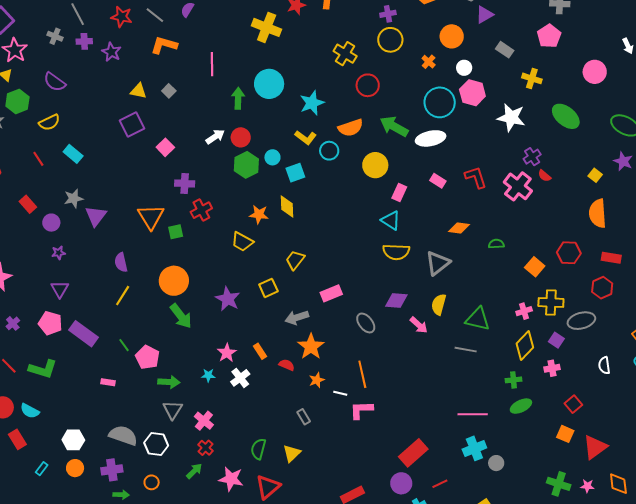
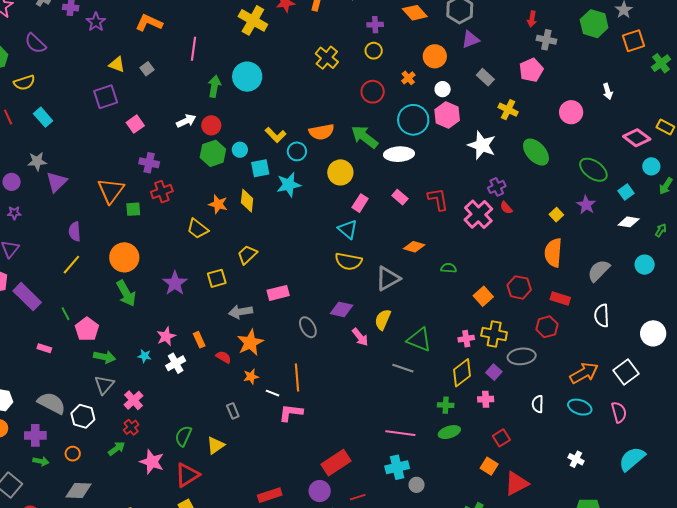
yellow circle: (390, 40) -> (374, 51), size x0.7
red circle: (368, 85) -> (373, 92), moved
cyan star: (312, 103) -> (289, 185), moved

